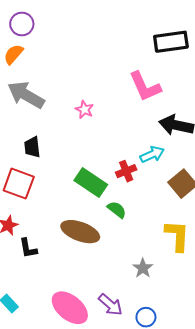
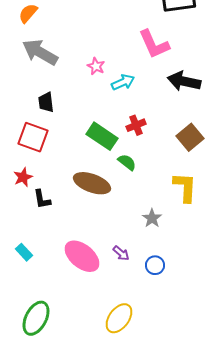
cyan arrow: (152, 154) -> (123, 82), moved
purple arrow: (110, 305) -> (121, 253), size x0.7

